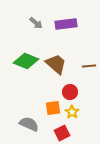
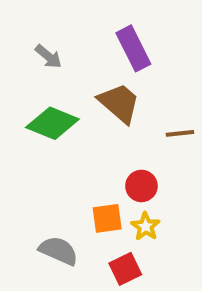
gray arrow: (36, 23) -> (48, 56), moved
purple rectangle: (66, 24) -> (133, 48), turned 70
brown trapezoid: (56, 64) -> (119, 103), moved

